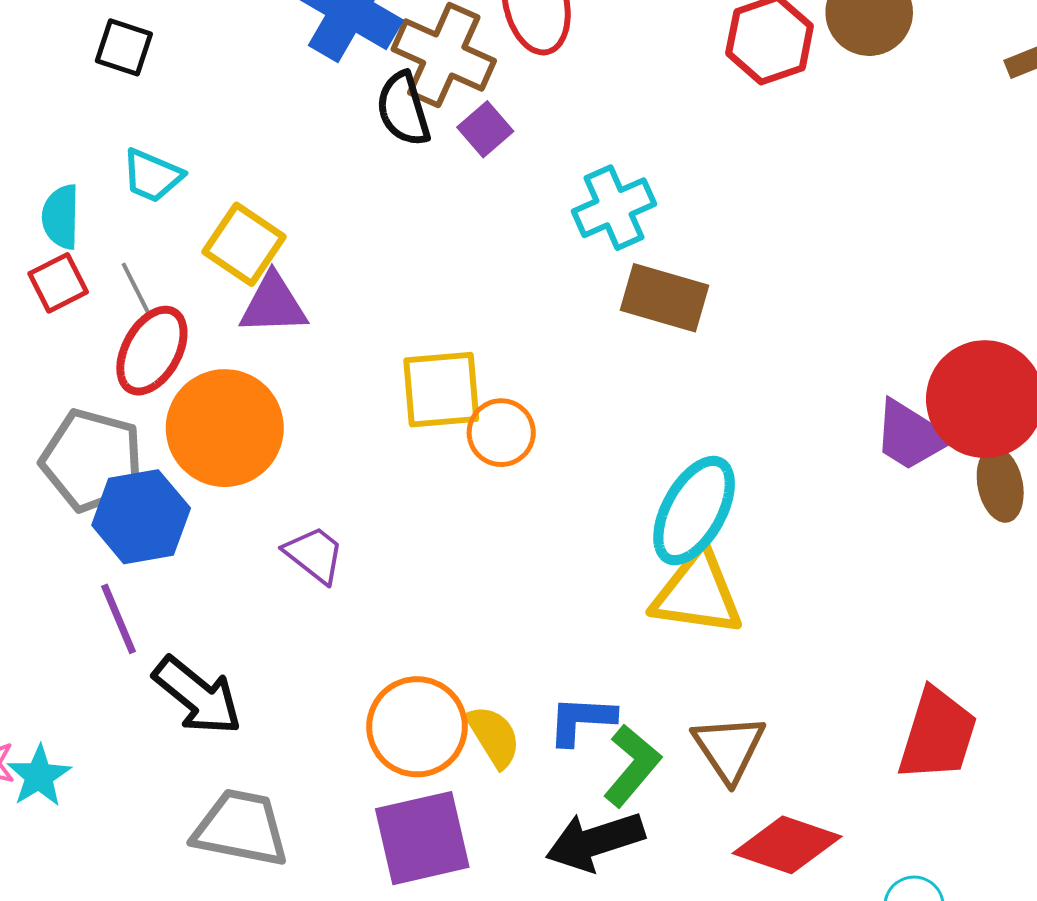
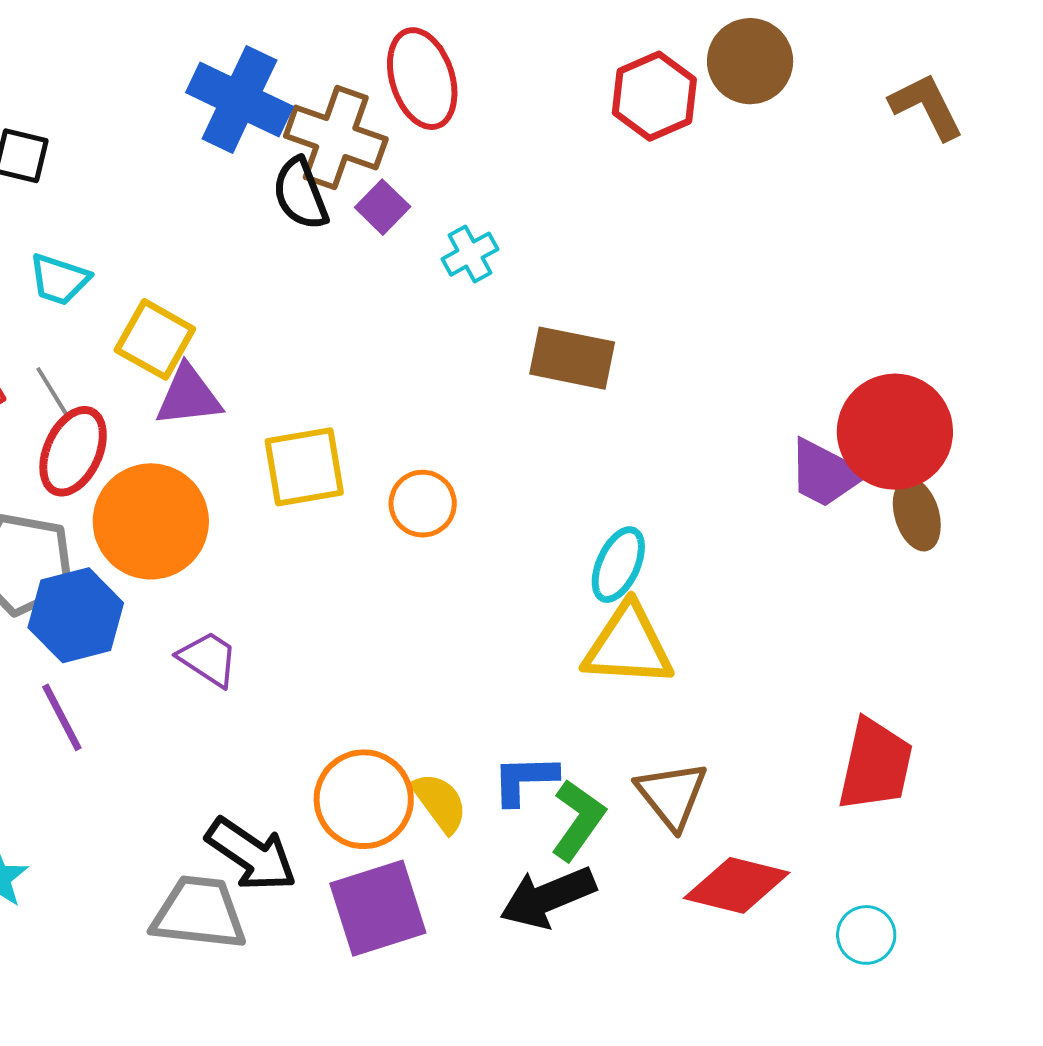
cyan cross: (614, 208) -> (470, 254), moved, size x0.7
yellow square: (441, 390) -> (304, 467), moved
cyan ellipse: (694, 511) -> (618, 565), size x0.7
purple trapezoid: (314, 555) -> (208, 659), moved
black arrow: (197, 696) -> (251, 854), moved

